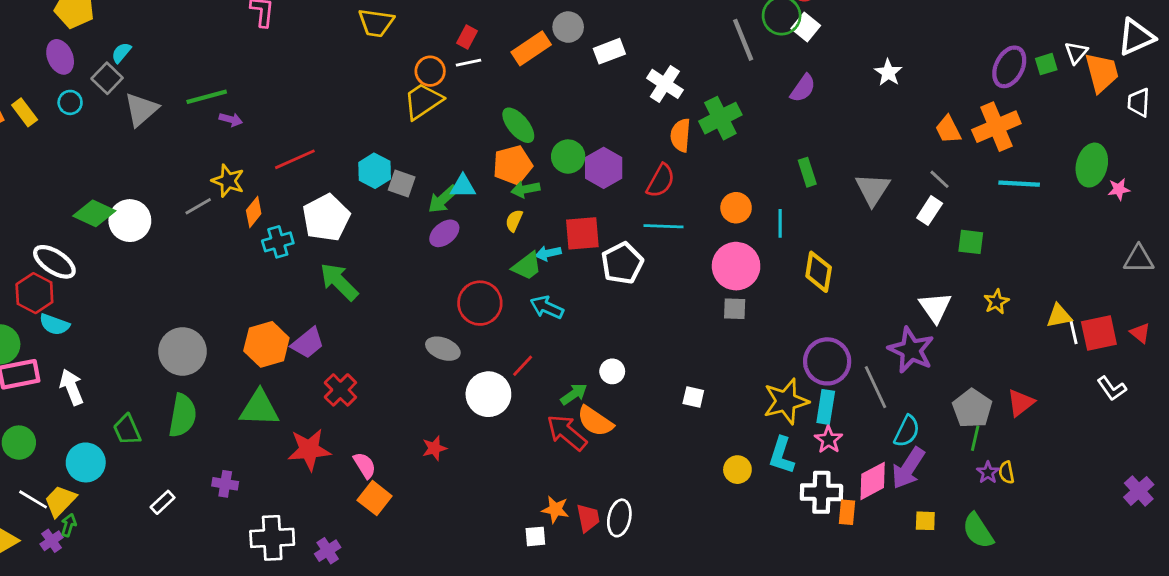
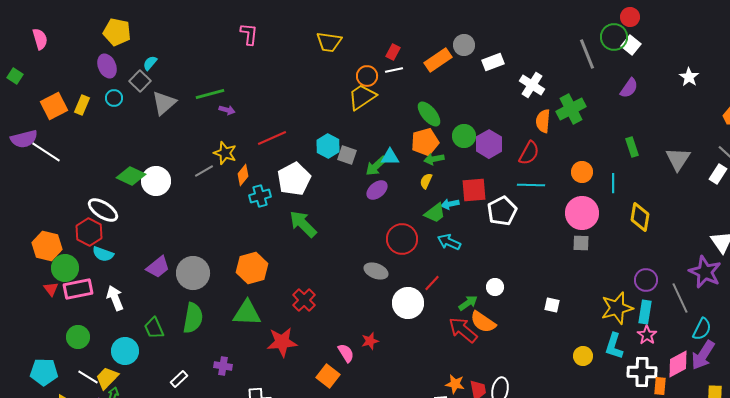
yellow rectangle: (25, 112) -> (82, 105), turned 60
purple trapezoid: (308, 343) -> (158, 267), moved
purple circle: (827, 361) -> (646, 280), size x0.7
pink semicircle: (365, 465) -> (346, 353), moved

